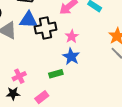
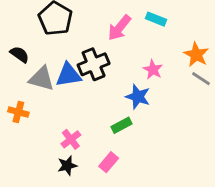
blue triangle: (28, 20) -> (69, 75), moved
pink star: (72, 36) -> (153, 70), moved

